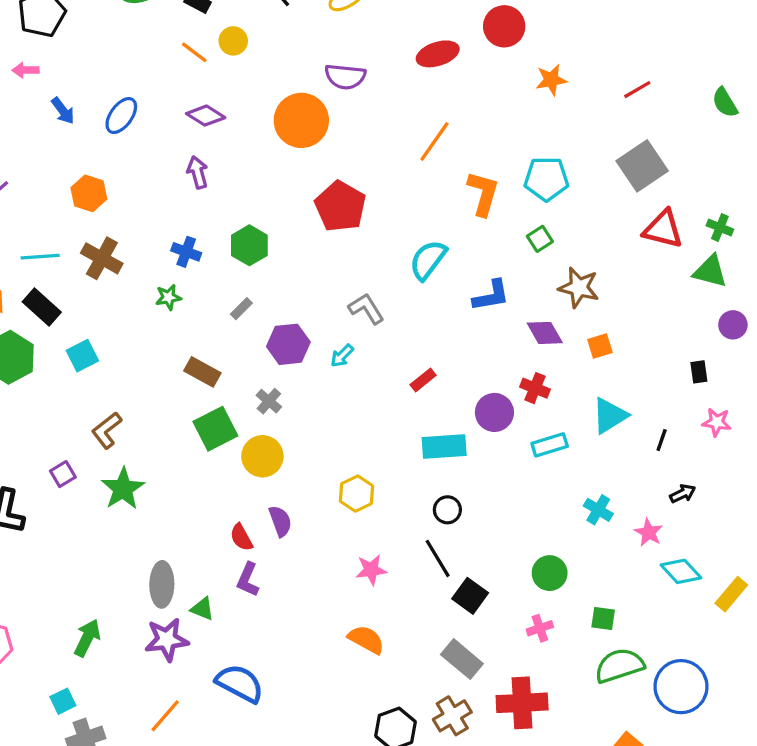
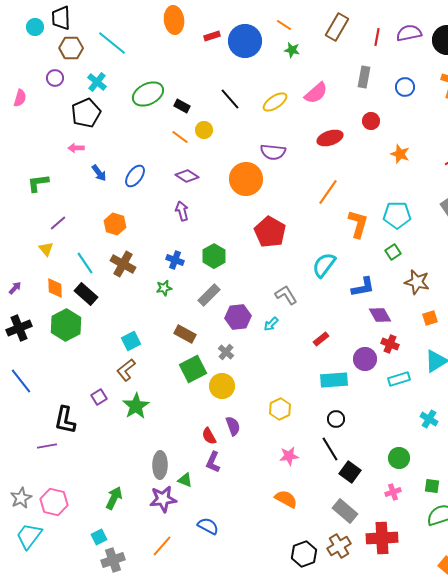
red circle: (504, 26) -> (371, 121), size x0.7
orange star: (551, 80) -> (400, 154), turned 30
cyan line: (40, 257) -> (85, 263), turned 60
gray rectangle: (241, 309) -> (209, 295), size x1.6
purple diamond: (545, 333) -> (380, 315), moved
cyan square: (82, 356) -> (131, 341), moved
blue semicircle: (240, 683) -> (208, 526), size x0.7

